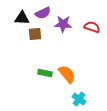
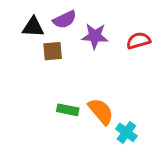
red semicircle: (92, 27) -> (138, 41), turned -35
cyan cross: (79, 99) -> (126, 132), moved

